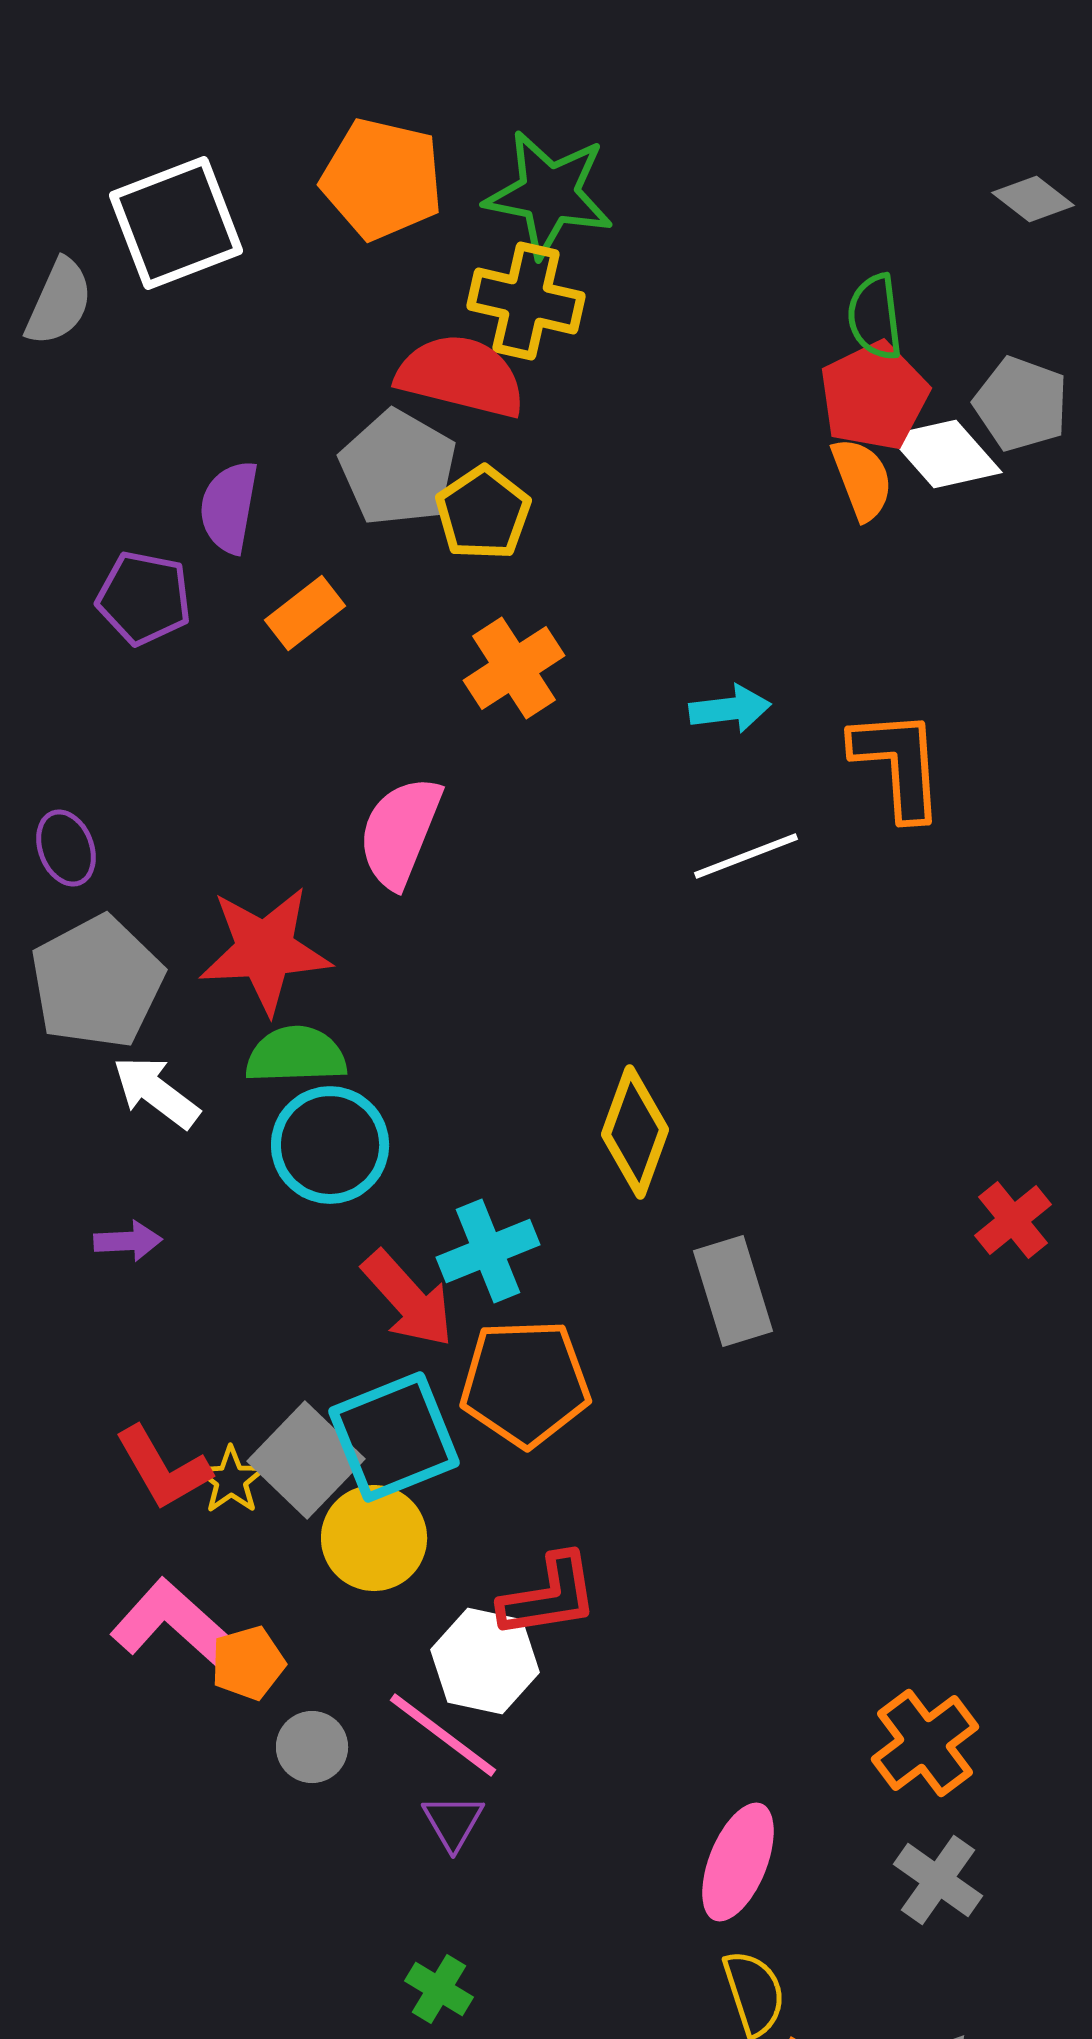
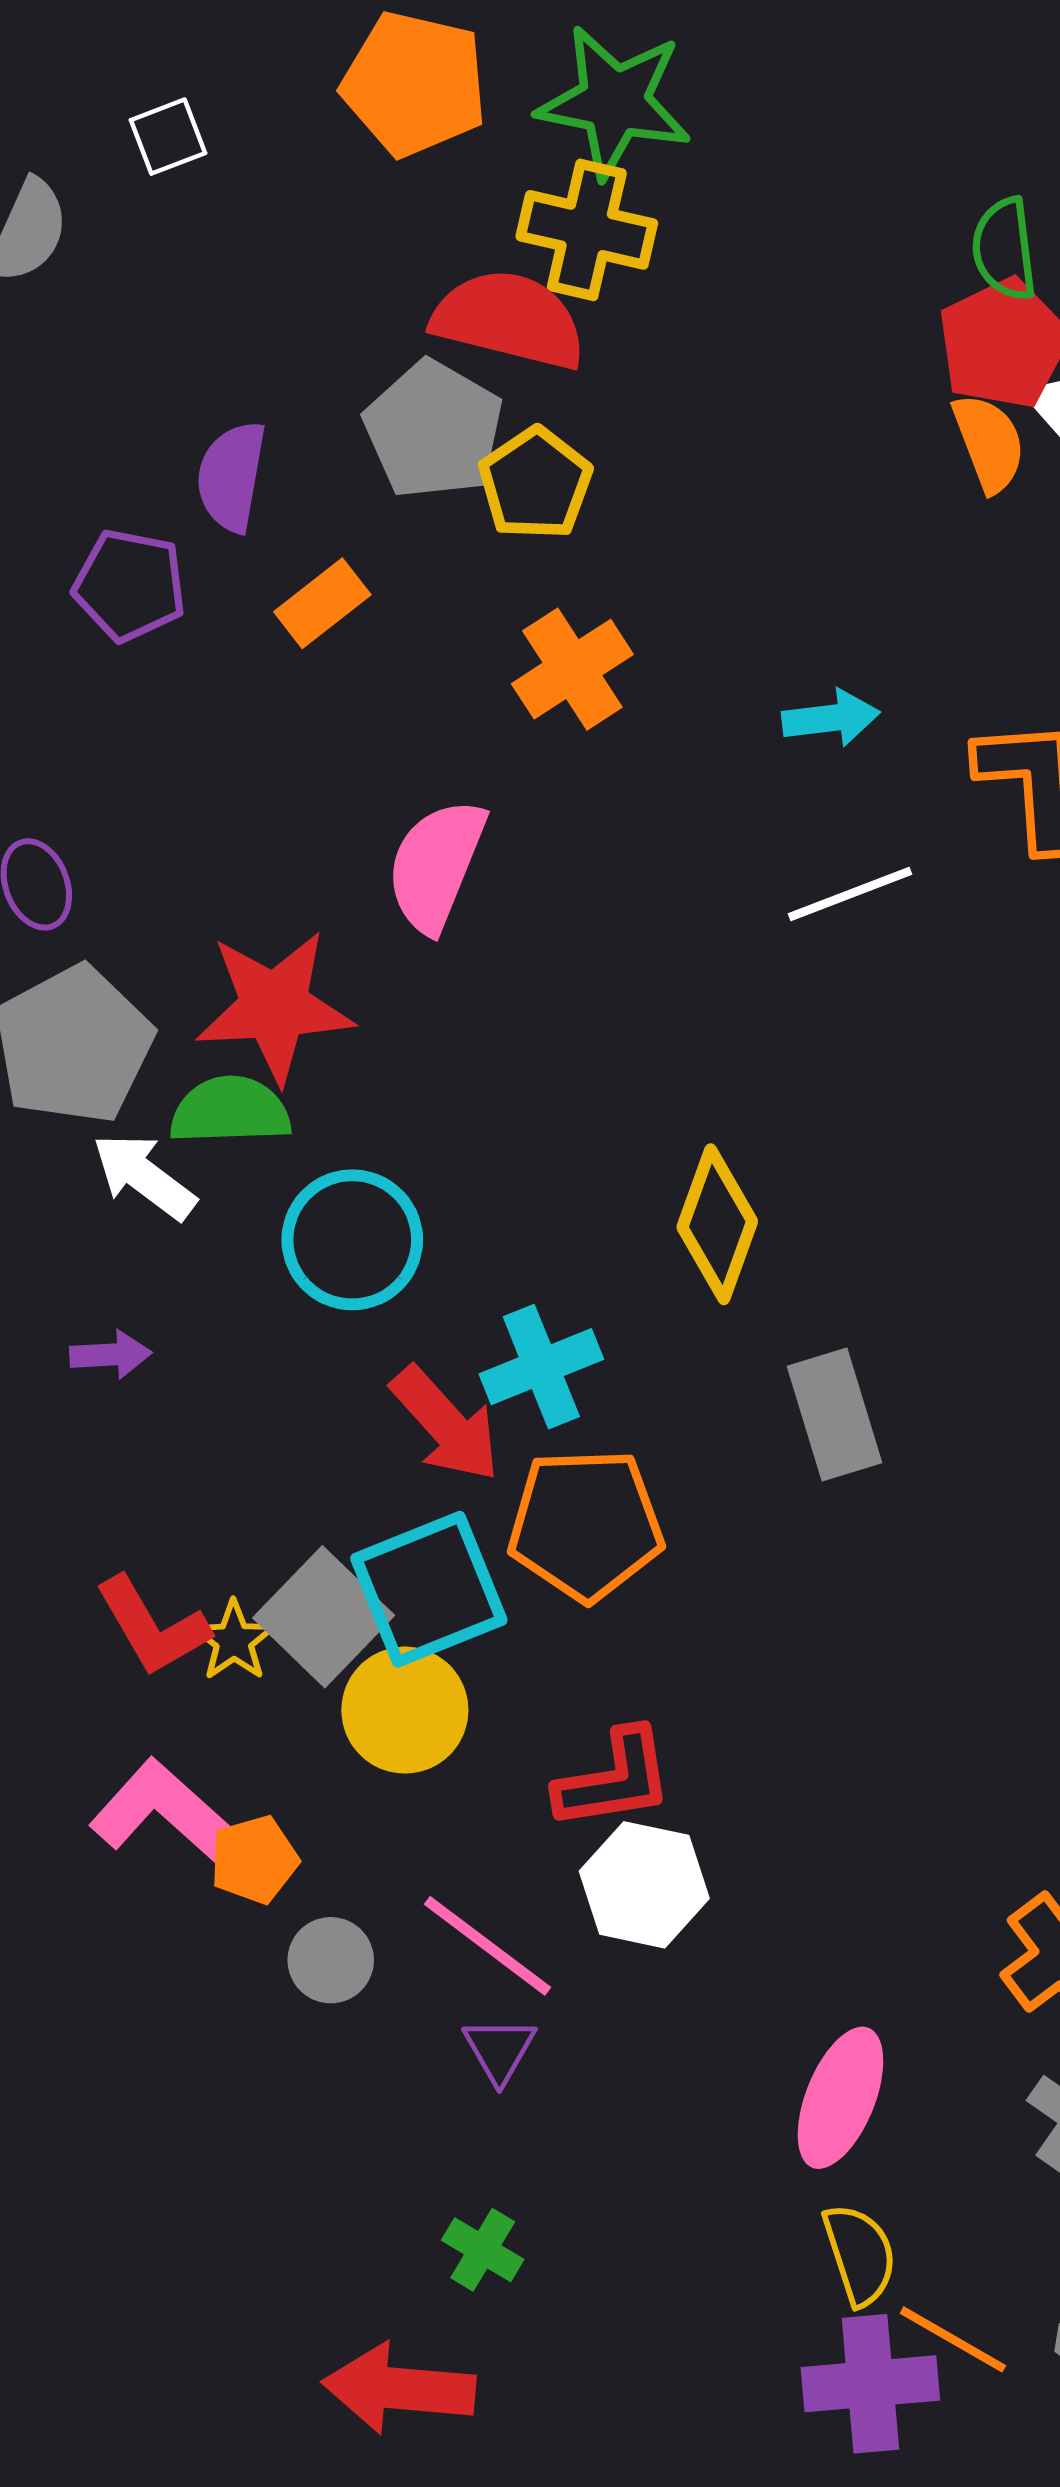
white square: (176, 223) -> (168, 137), size x0.5
green semicircle: (296, 1055) -> (230, 1111), moved
white hexagon: (485, 1661) -> (644, 1885), moved

